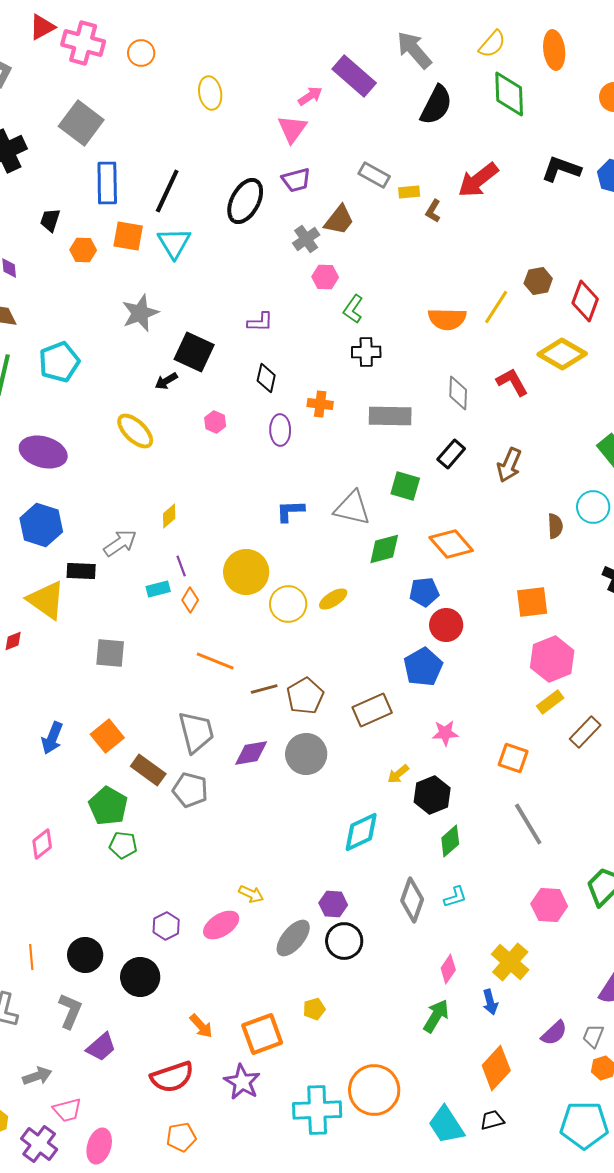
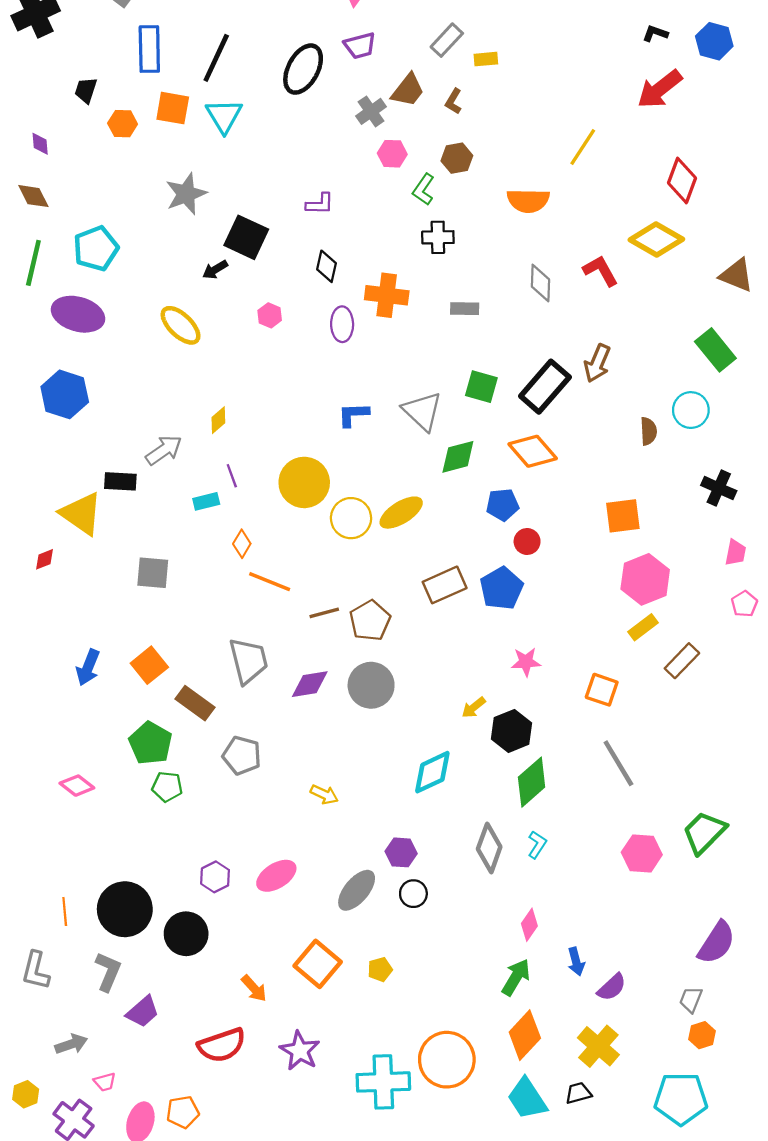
black L-shape: (561, 169) -> (655, 33), size x0.6
gray rectangle: (374, 175) -> (447, 40), turned -76
red arrow: (478, 180) -> (660, 89), moved
brown L-shape: (433, 211) -> (454, 101), moved
brown hexagon: (538, 281) -> (457, 158), moved
yellow line: (496, 307) -> (583, 147), moved
orange cross: (320, 404) -> (387, 295), size x1.5
gray rectangle: (390, 416) -> (465, 309), size x0.6
purple ellipse: (43, 452) -> (78, 314), moved
black rectangle: (451, 454) -> (545, 387), moved, size x1.6
gray triangle: (352, 508) -> (422, 411), turned 30
blue hexagon: (41, 525) -> (65, 394), moved
yellow ellipse: (333, 599) -> (401, 513), size x1.4
orange diamond: (190, 600) -> (242, 544), moved
red circle: (446, 625) -> (527, 542), size x0.7
brown rectangle: (372, 710) -> (445, 585), moved
gray pentagon: (190, 790) -> (242, 755), moved
green diamond: (450, 841) -> (532, 782), size x1.4
pink diamond: (42, 844) -> (77, 786), turned 76
yellow arrow: (251, 894) -> (324, 794), moved
cyan L-shape: (455, 897) -> (537, 845), turned -40
black circle: (344, 941) -> (413, 894), size x0.7
black circle: (85, 955) -> (125, 909), size x1.4
yellow cross: (510, 962) -> (598, 1046), moved
purple semicircle: (554, 1033) -> (612, 987), moved
orange square: (262, 1034) -> (318, 964), moved, turned -30
orange diamond: (496, 1068) -> (525, 1035), moved
pink trapezoid: (67, 1110) -> (105, 1082), size x0.7
orange pentagon: (181, 1137) -> (183, 1112), moved

